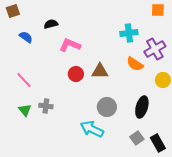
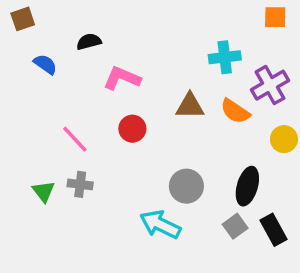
brown triangle: (100, 71) -> (190, 106), moved
pink line: (24, 80) -> (75, 139), moved
gray square: (137, 138) -> (235, 226), moved
black rectangle: (158, 143) -> (273, 230), moved

